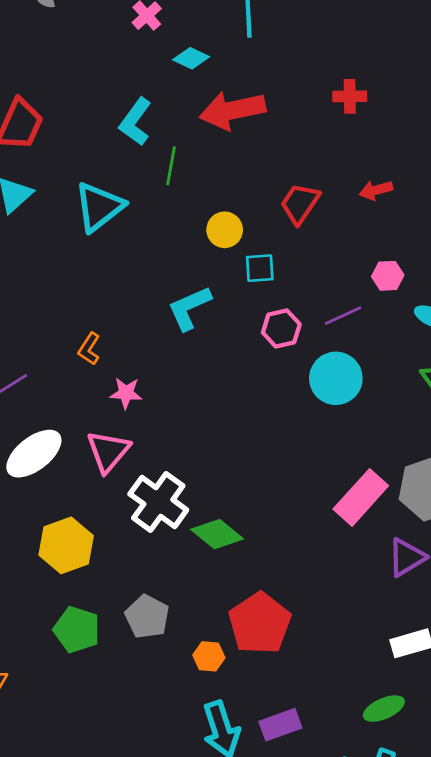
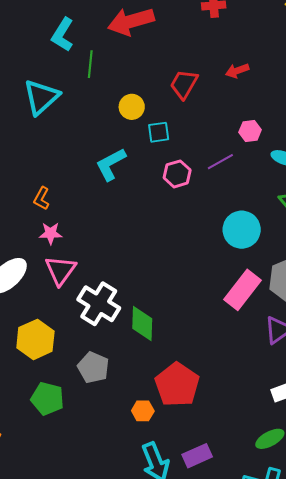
cyan circle: (336, 378) -> (242, 230), moved
pink star: (126, 393) -> (51, 233), moved
green diamond: (217, 534) -> (142, 323), turned 57
gray pentagon: (147, 617) -> (93, 367), moved

